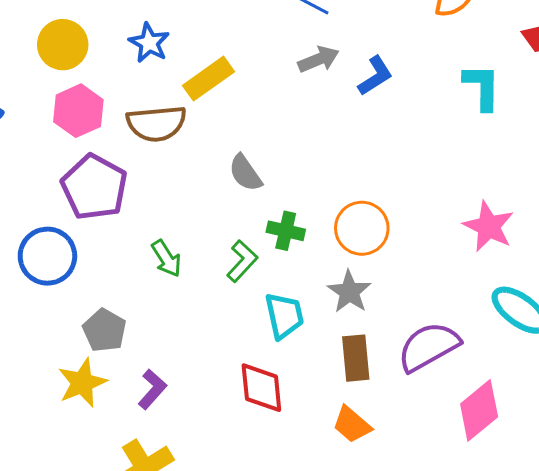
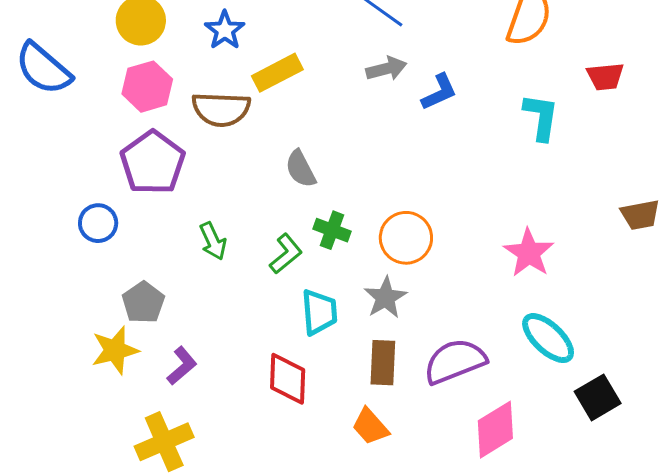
blue circle: (47, 256) -> (98, 223), size x0.7

